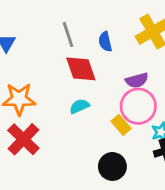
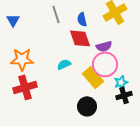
red diamond: (81, 69) -> (80, 38), moved
yellow rectangle: (121, 125) -> (93, 77), size x1.5
red cross: (23, 139) -> (25, 87), turned 30

